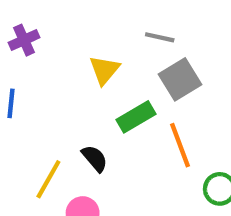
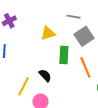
yellow triangle: (104, 70) -> (48, 33), turned 35
green rectangle: (136, 117) -> (64, 55), turned -54

